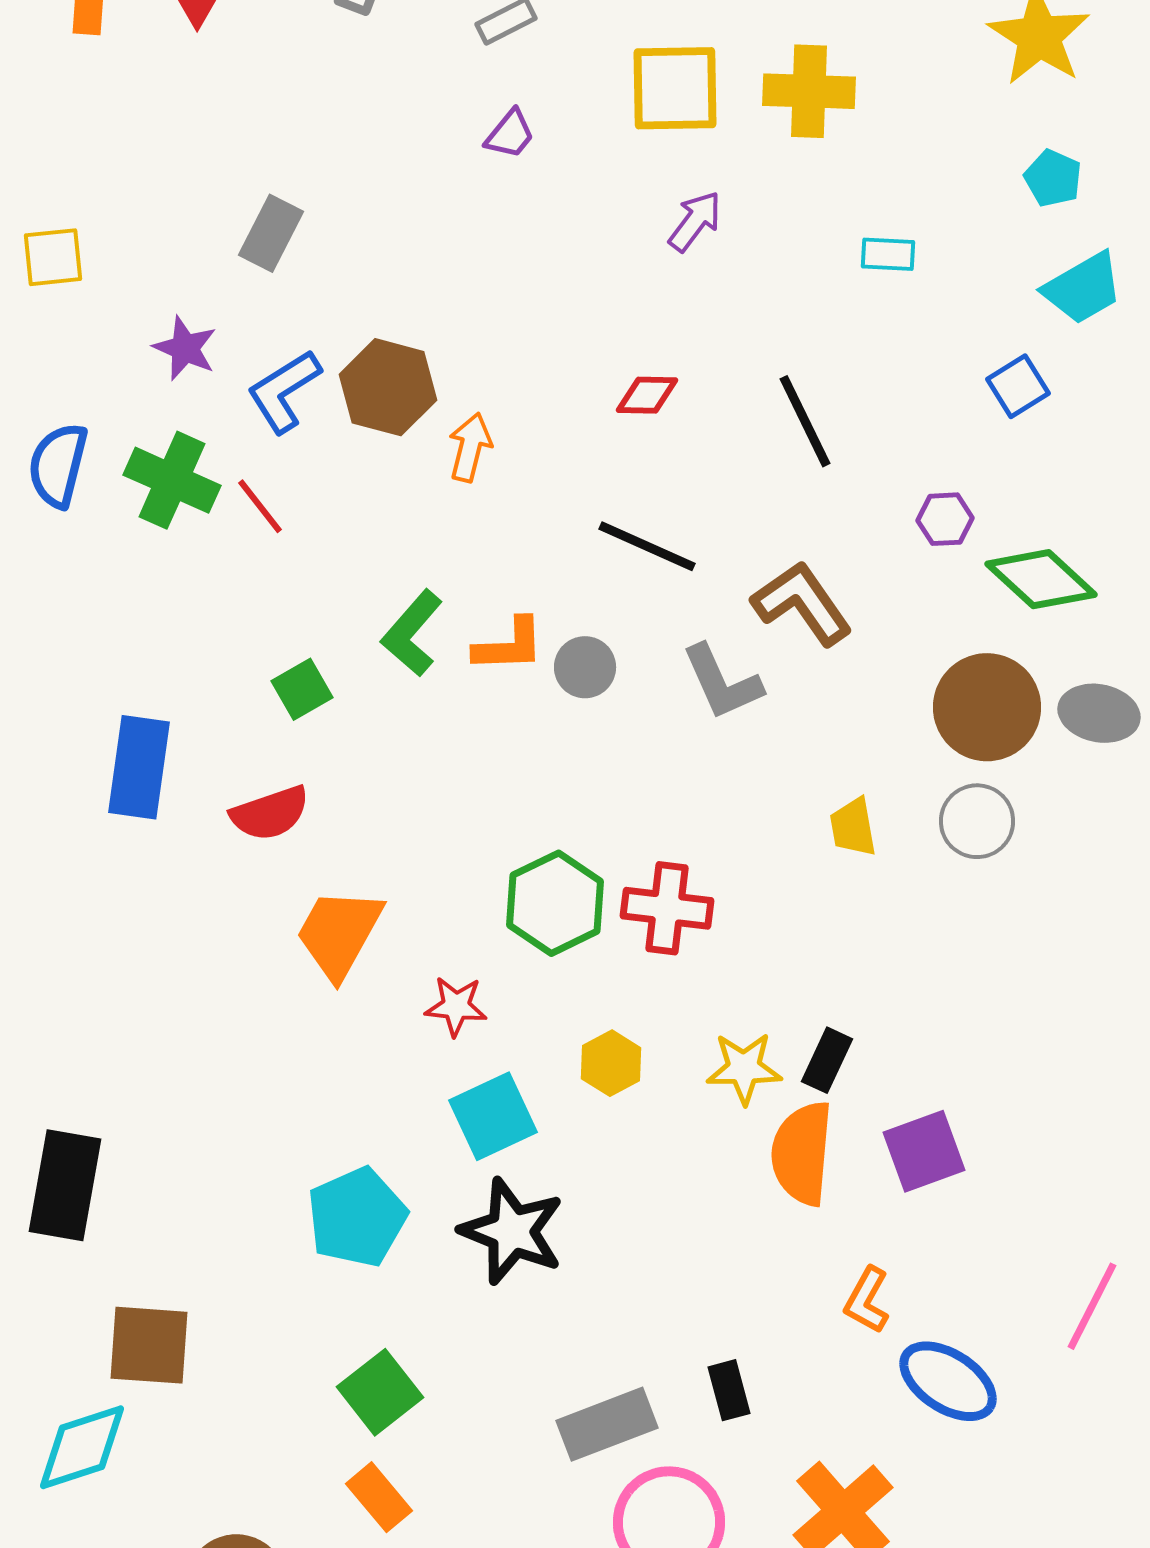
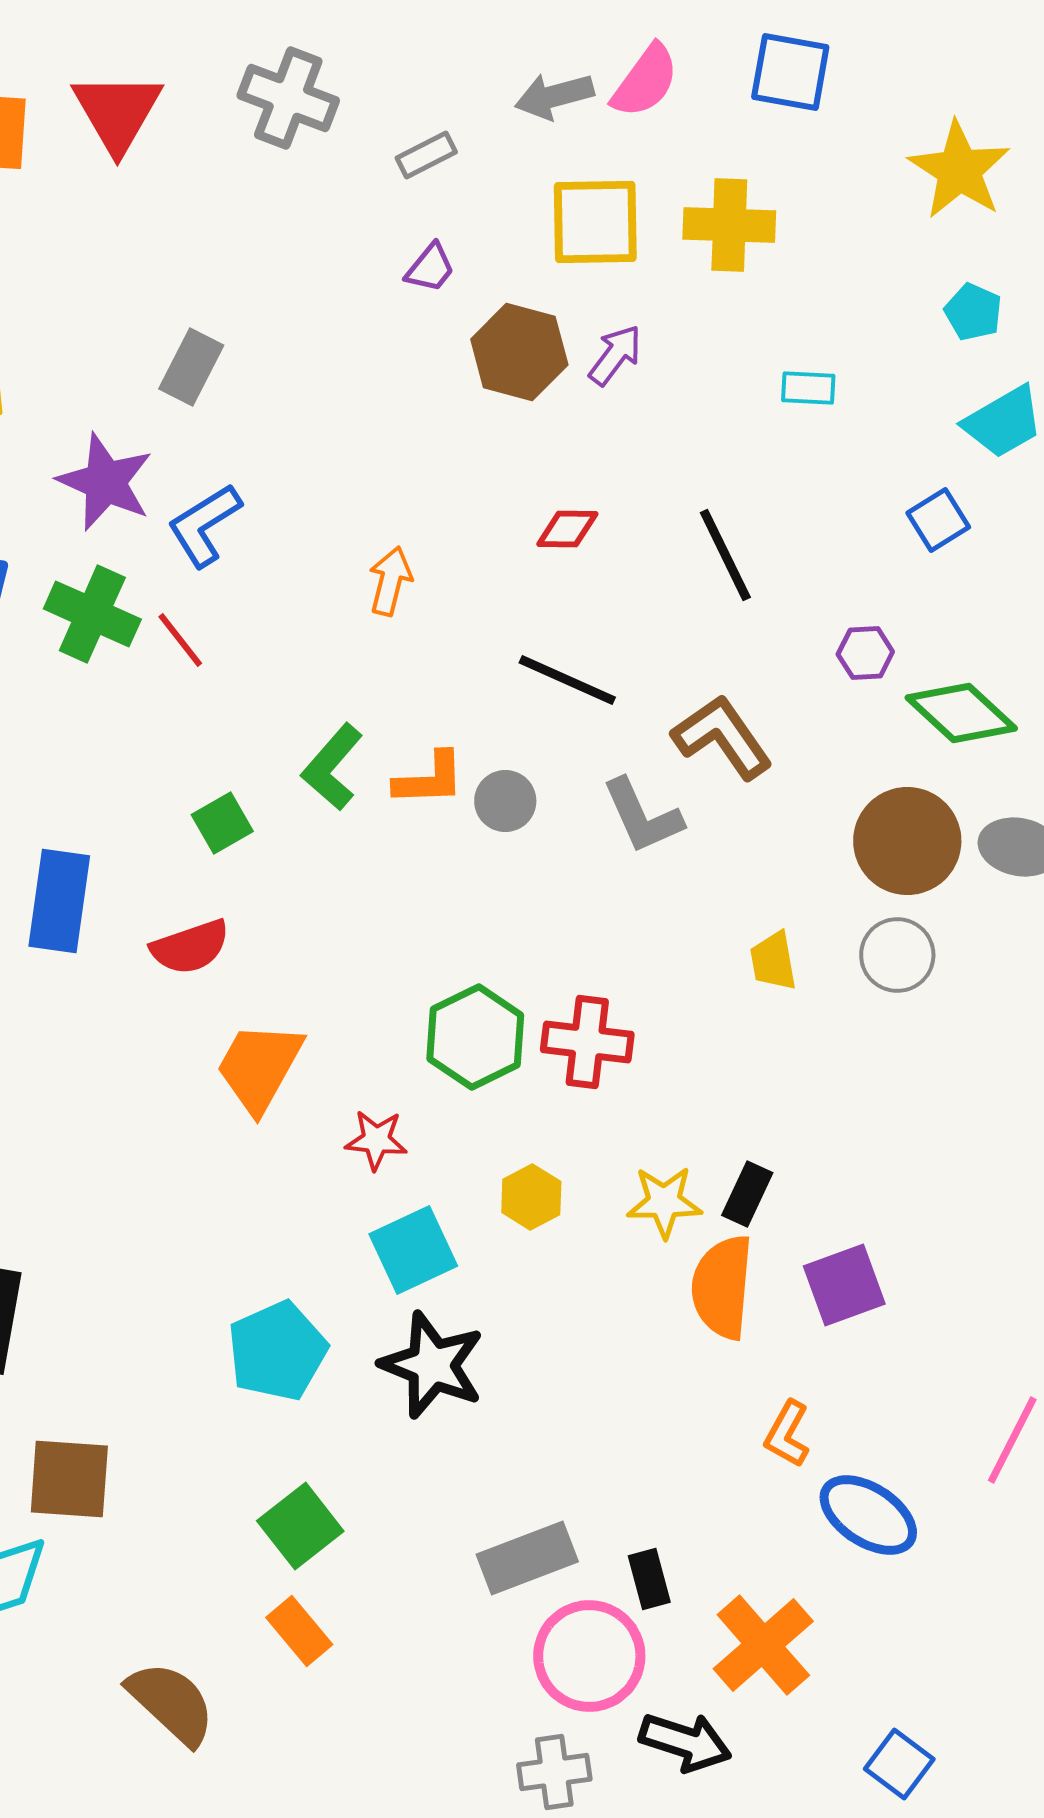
purple star: (185, 348) -> (105, 482), size x1.5
brown hexagon: (388, 387) -> (519, 352), moved
black rectangle: (729, 1390) -> (649, 1579), moved

